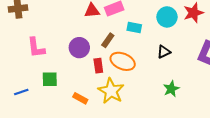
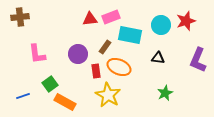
cyan rectangle: (134, 28) -> (130, 35), size x1.6
black triangle: (164, 52) -> (158, 58), turned 32
green square: (50, 79) -> (50, 84), turned -35
orange rectangle: (80, 98) -> (65, 102), moved, size x1.5

